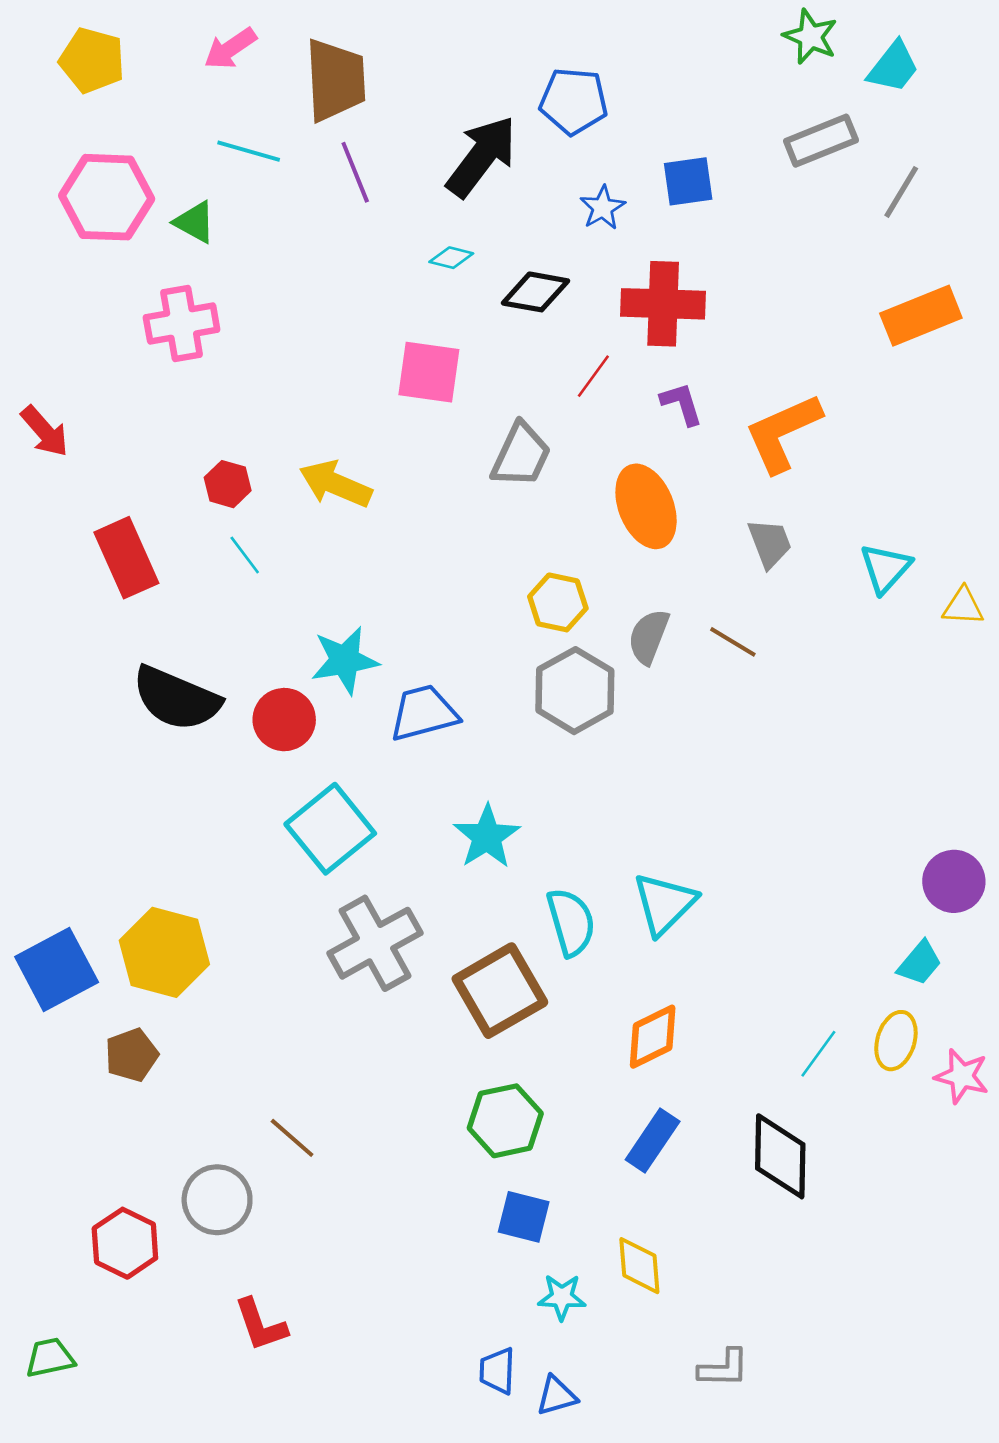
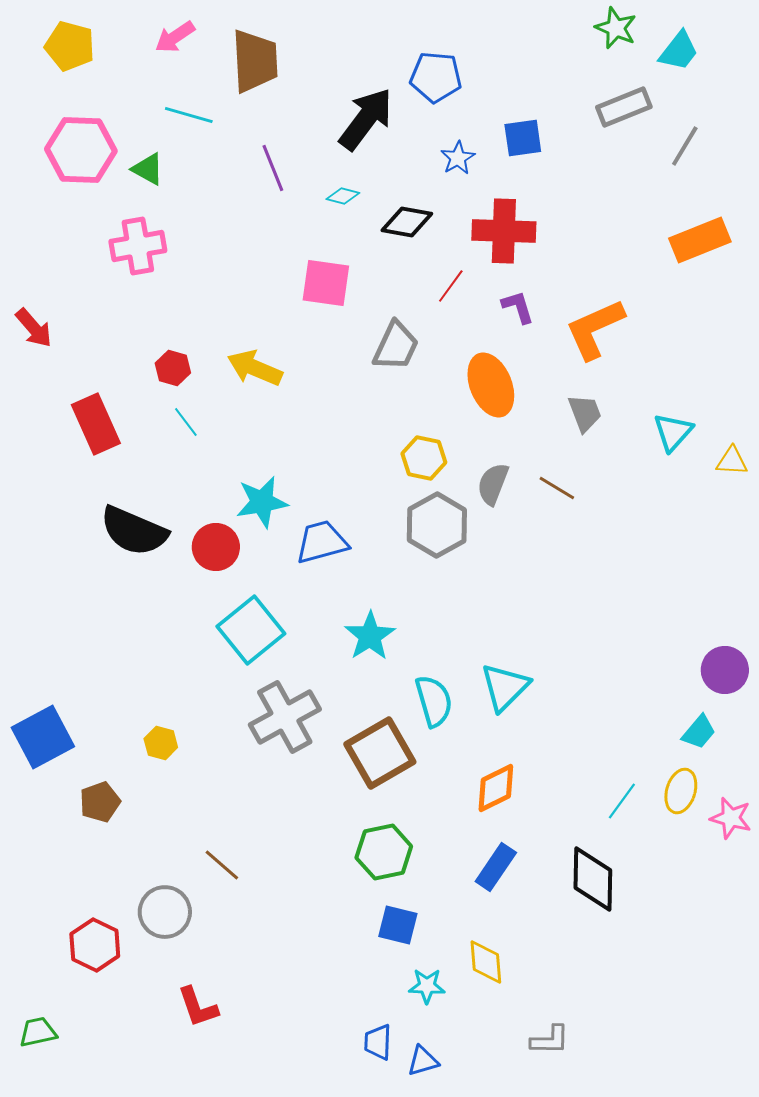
purple line: (355, 172) -> (273, 168), moved
yellow hexagon: (164, 952) -> (161, 743), moved, size x0.5

